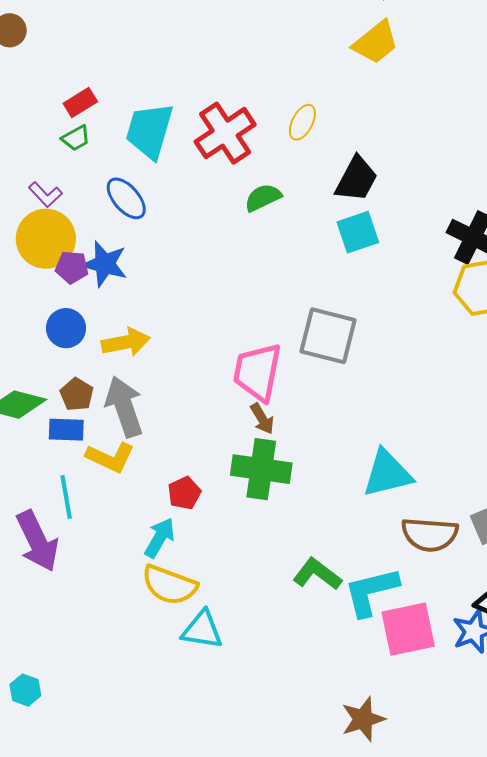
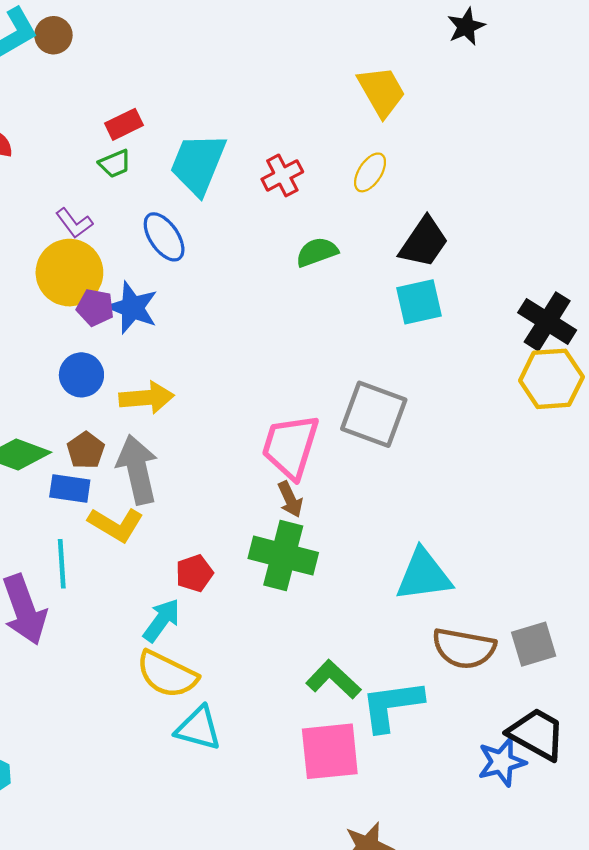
yellow trapezoid: (376, 42) -> (382, 91), moved, turned -87
red cross: (225, 133) -> (282, 175), size x0.6
pink square: (408, 629) -> (330, 751), moved

